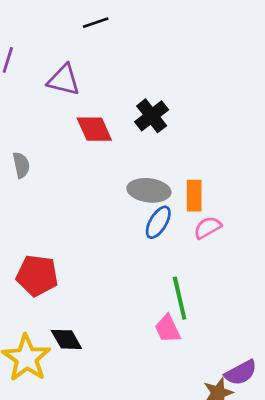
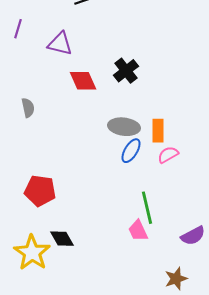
purple semicircle: (241, 373) -> (193, 236), moved

